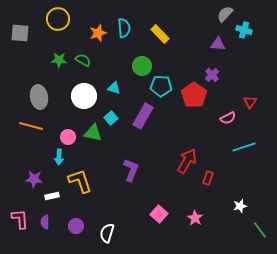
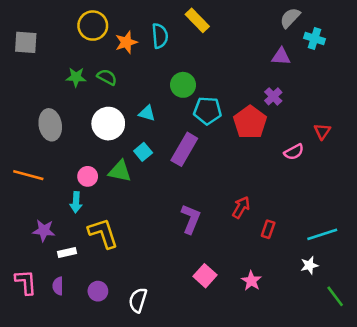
yellow circle: (58, 19) -> (93, 26), moved
yellow rectangle: (160, 34) -> (197, 20), moved
orange line: (31, 126) -> (28, 175), moved
cyan line: (244, 147) -> (322, 234), moved
red arrow: (187, 161) -> (241, 207), size x0.7
purple L-shape: (131, 170) -> (191, 219), moved

